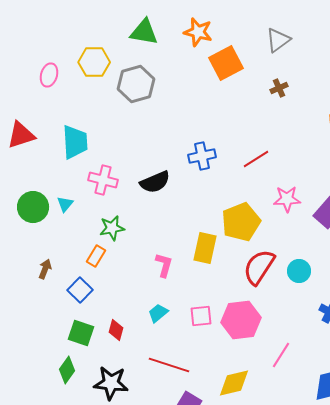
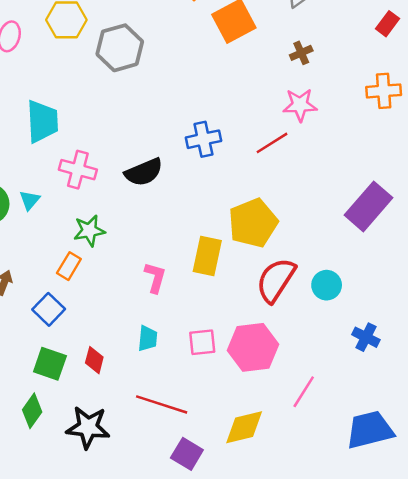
pink star: (287, 199) -> (300, 105), moved
cyan trapezoid: (158, 313) -> (148, 338), turned 135

